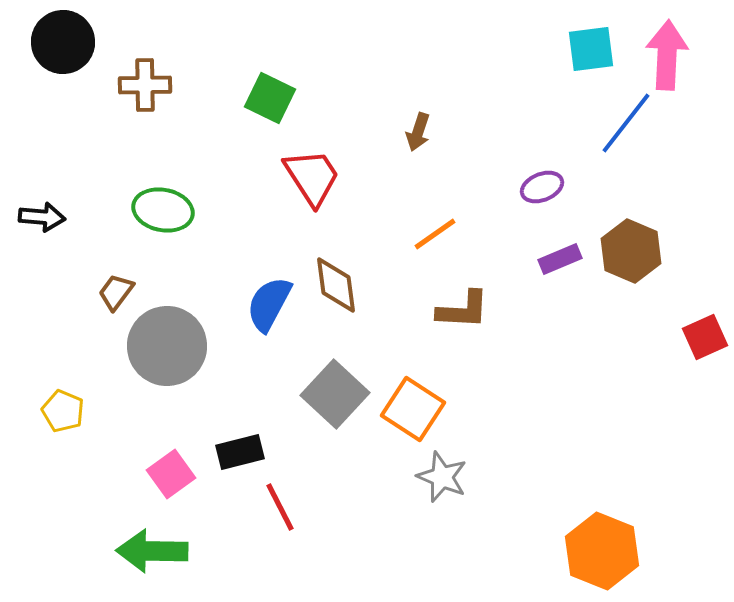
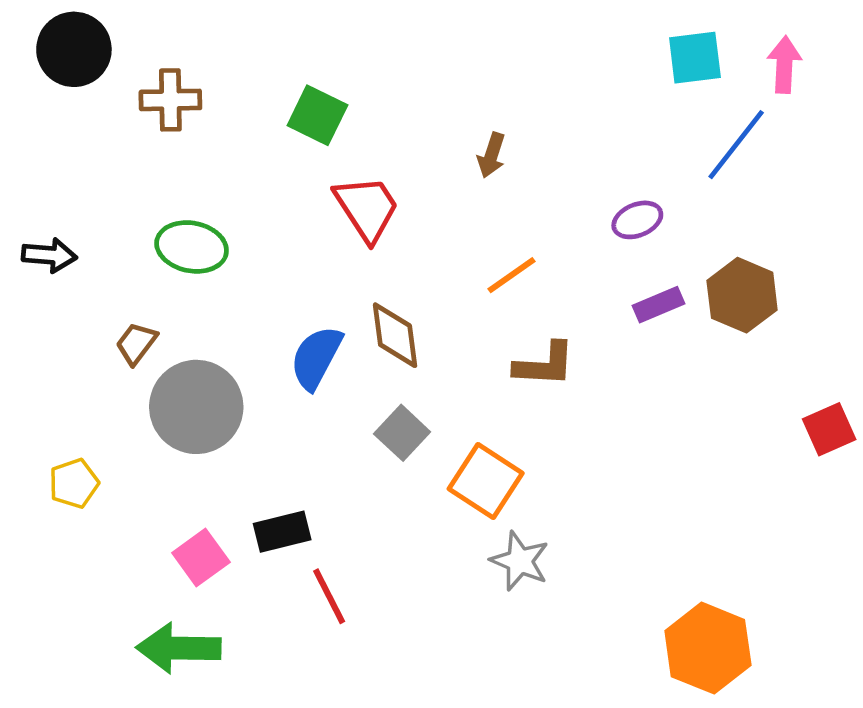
pink arrow: (667, 55) -> (784, 65), size x0.7
red square: (705, 337) -> (829, 429), moved
gray square: (335, 394) -> (402, 433), moved, size x0.7
yellow pentagon: (63, 411) -> (74, 483), turned 30

